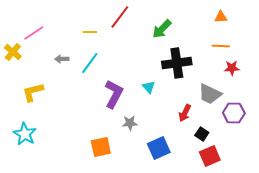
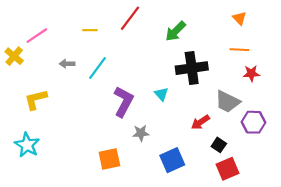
orange triangle: (221, 17) -> (239, 18), turned 48
yellow line: (90, 32) -> (90, 30), moved
red arrow: (185, 113) -> (200, 122), turned 30

